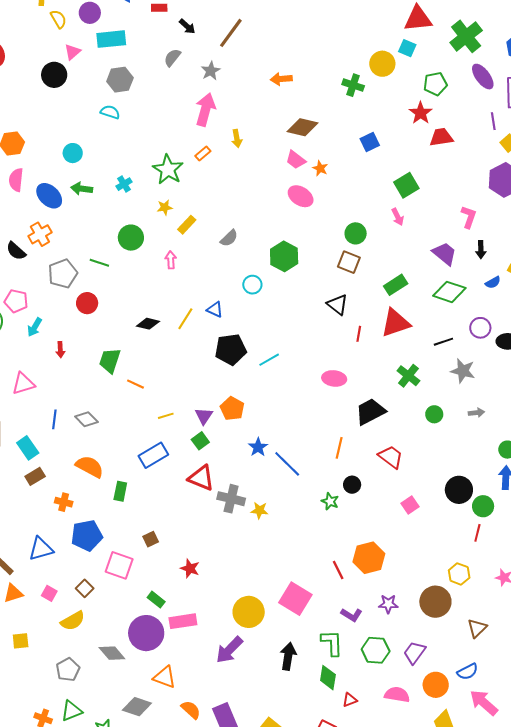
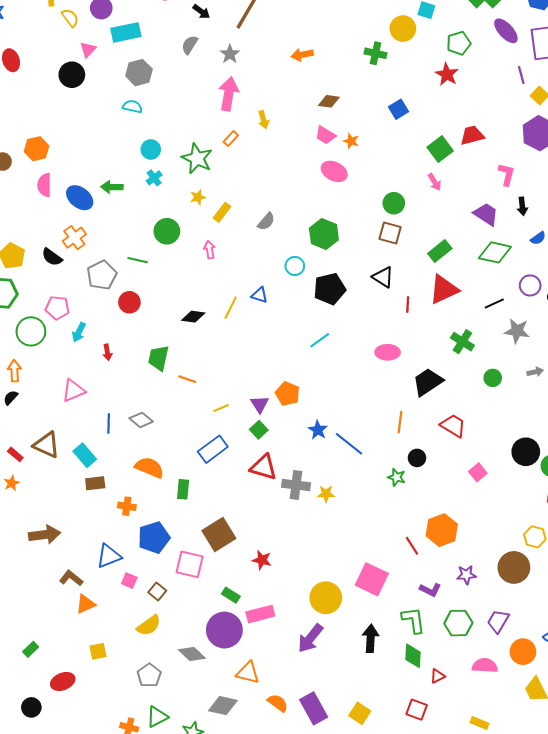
brown diamond: (303, 127) -> (329, 101), size x0.7
red trapezoid: (441, 137) -> (472, 135), moved
cyan circle: (73, 153) -> (151, 149), moved
black pentagon: (231, 349) -> (330, 289), moved
brown rectangle: (35, 476) -> (95, 483), turned 30
brown square: (151, 539) -> (219, 535), size x2.0
pink square: (49, 593) -> (129, 581), moved

